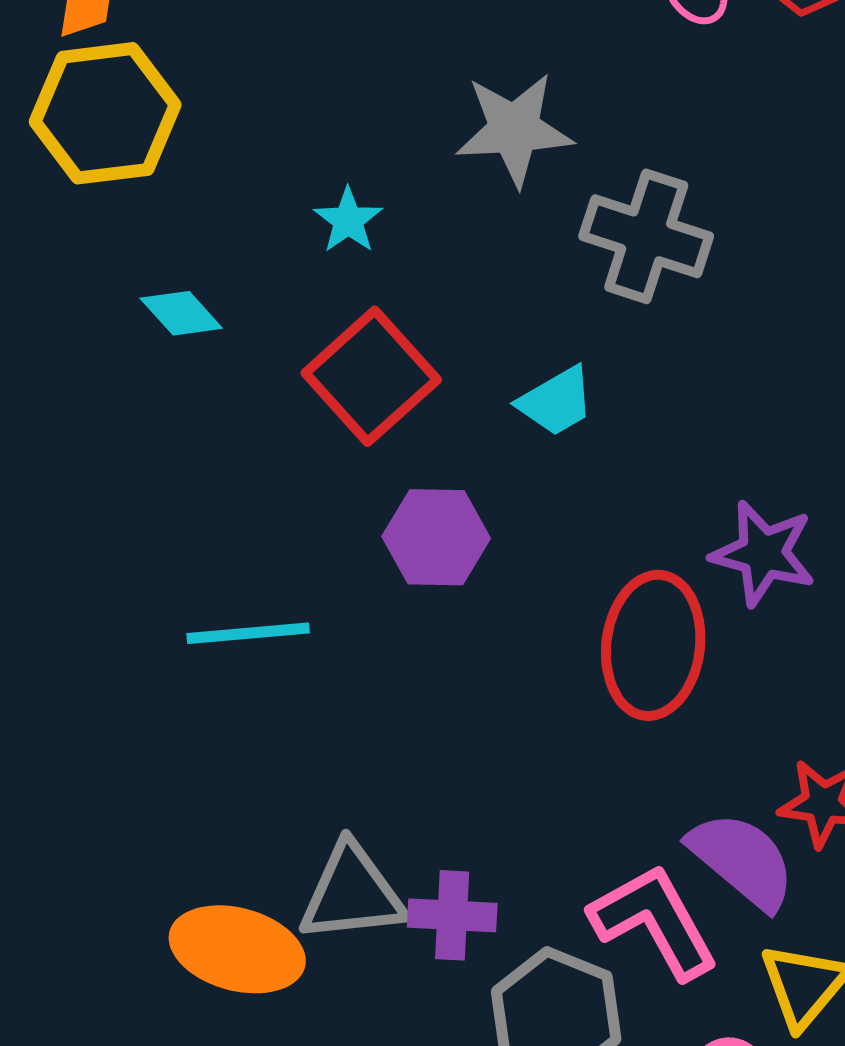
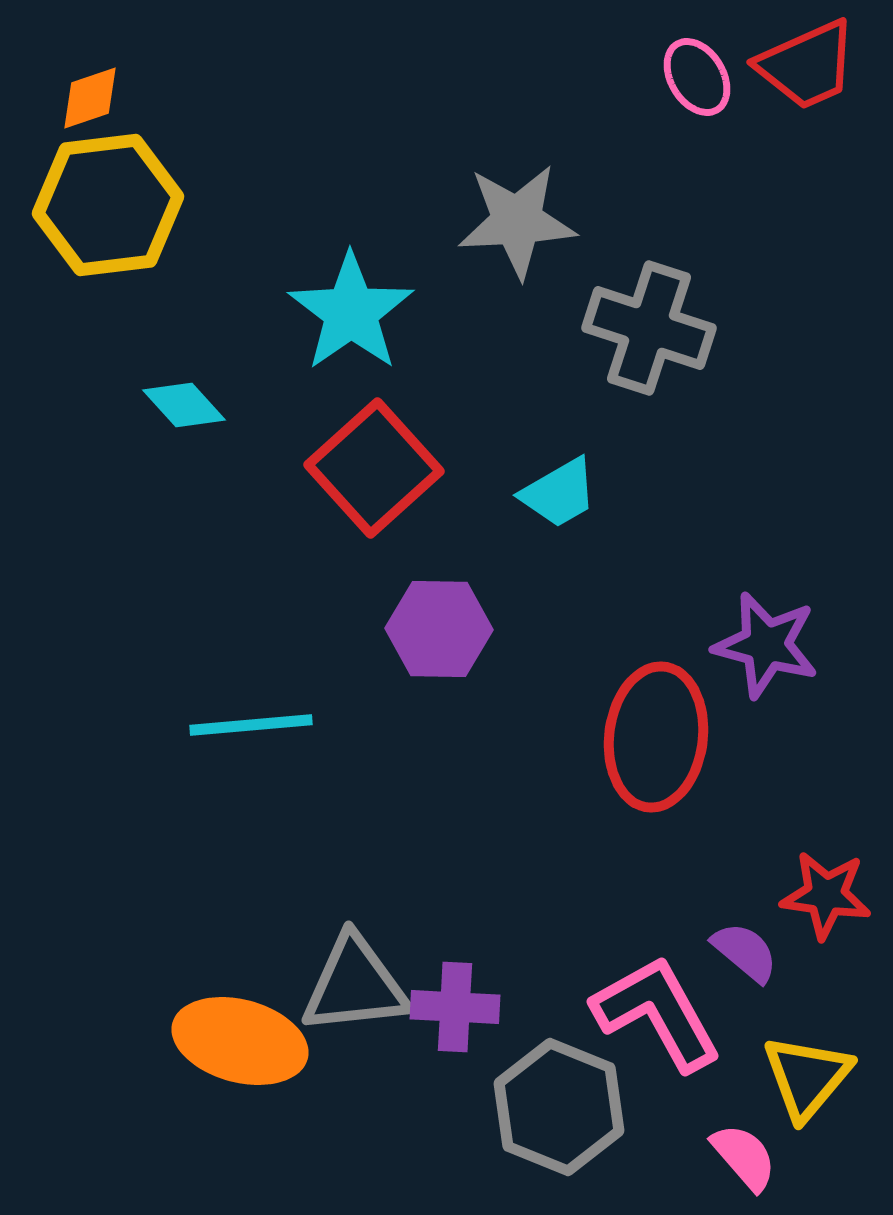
cyan star: (348, 220) -> (351, 312), size x1.8
purple semicircle: (742, 860) -> (745, 952), size x0.6

